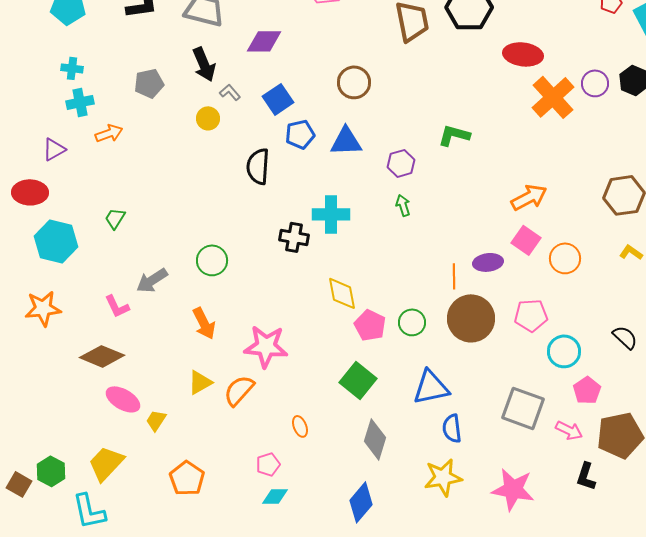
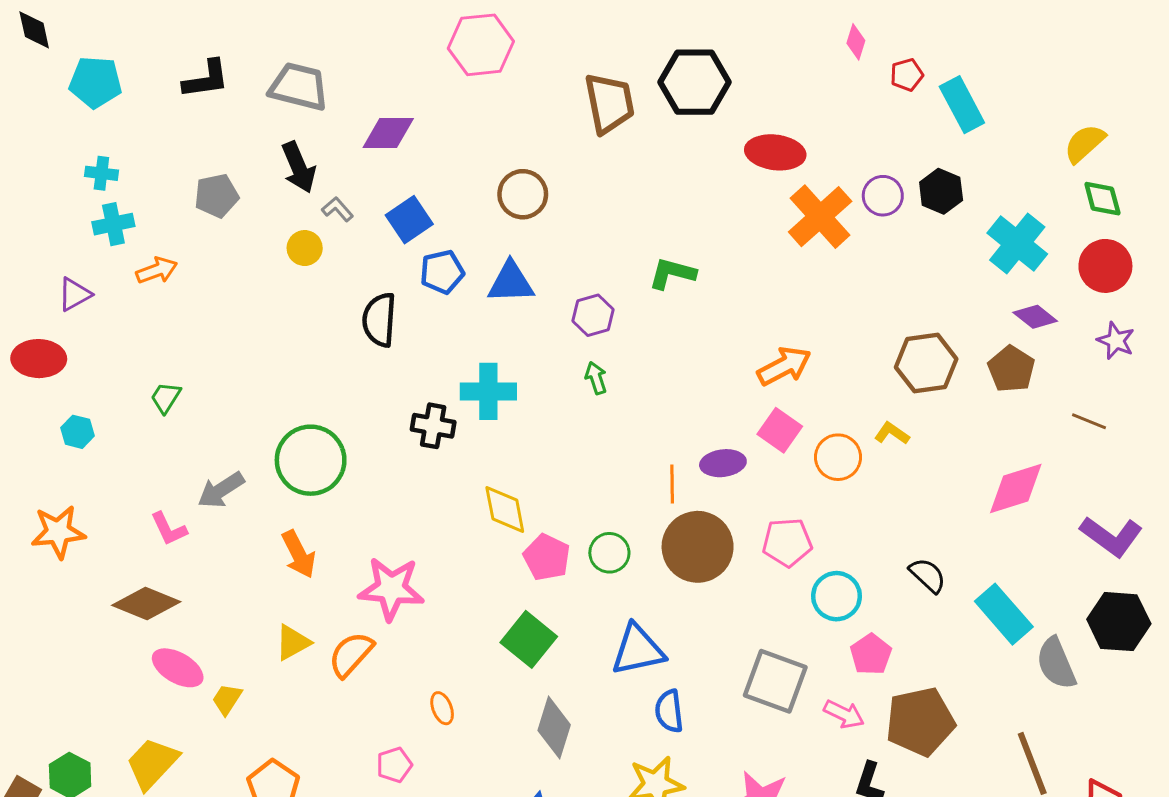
cyan hexagon: (56, 241) -> (78, 432), size x0.5
yellow L-shape: (631, 252) -> (892, 433), moved
green circle: (212, 260) -> (311, 460), size x1.5

